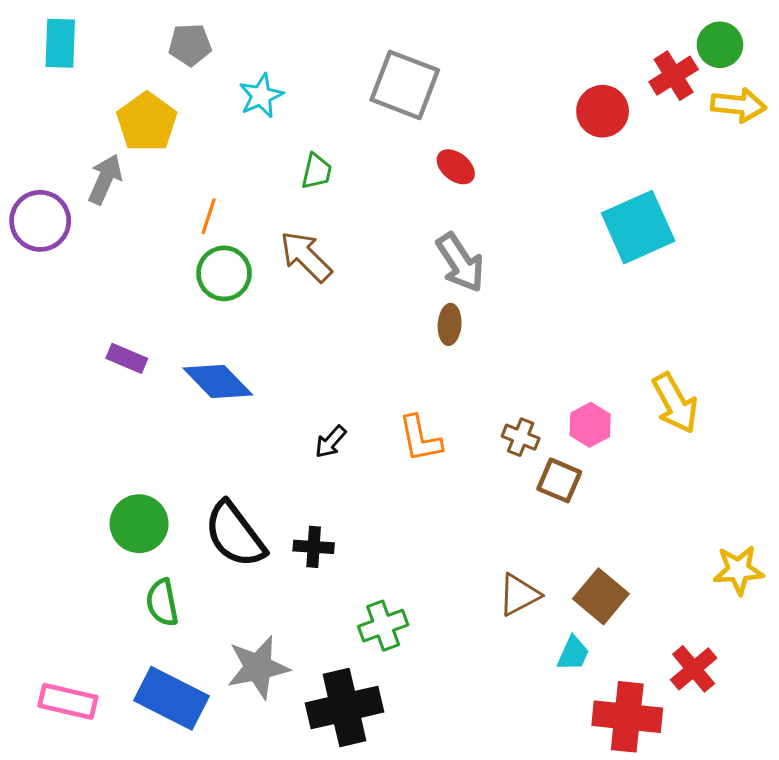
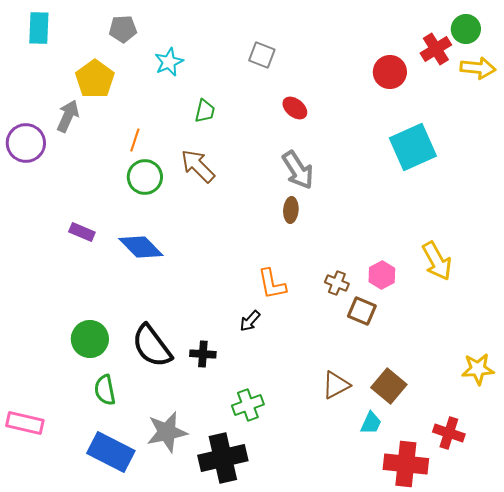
gray square: (405, 85) -> (262, 55), size x0.6
black arrow: (331, 442) -> (250, 321), moved
red cross: (694, 669) -> (449, 433), turned -32
pink rectangle: (68, 701) -> (25, 423), moved

